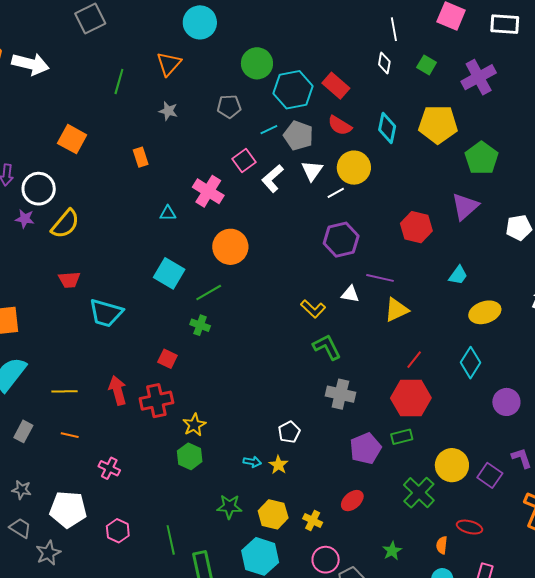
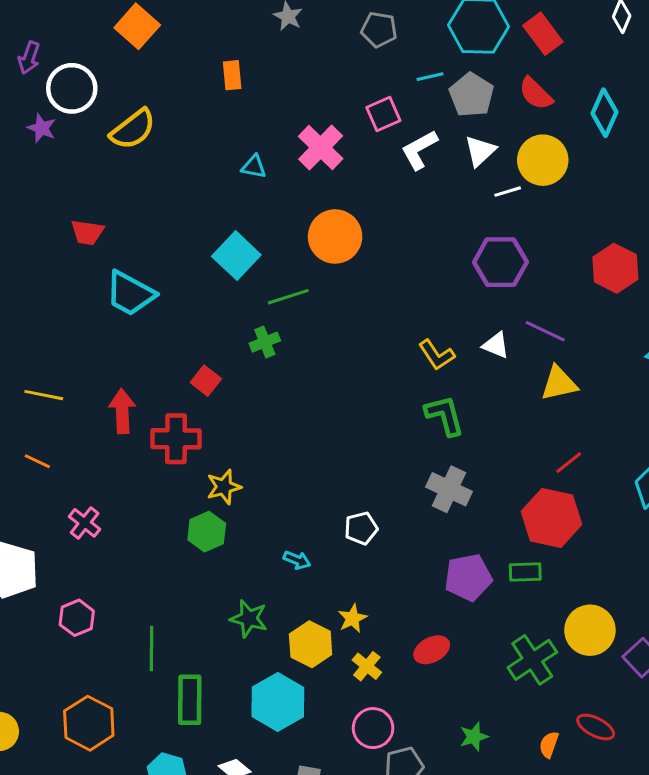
yellow semicircle: (65, 224) -> (133, 129), moved
green cross: (200, 325) -> (265, 342), turned 36
yellow star: (278, 465) -> (352, 618), moved

